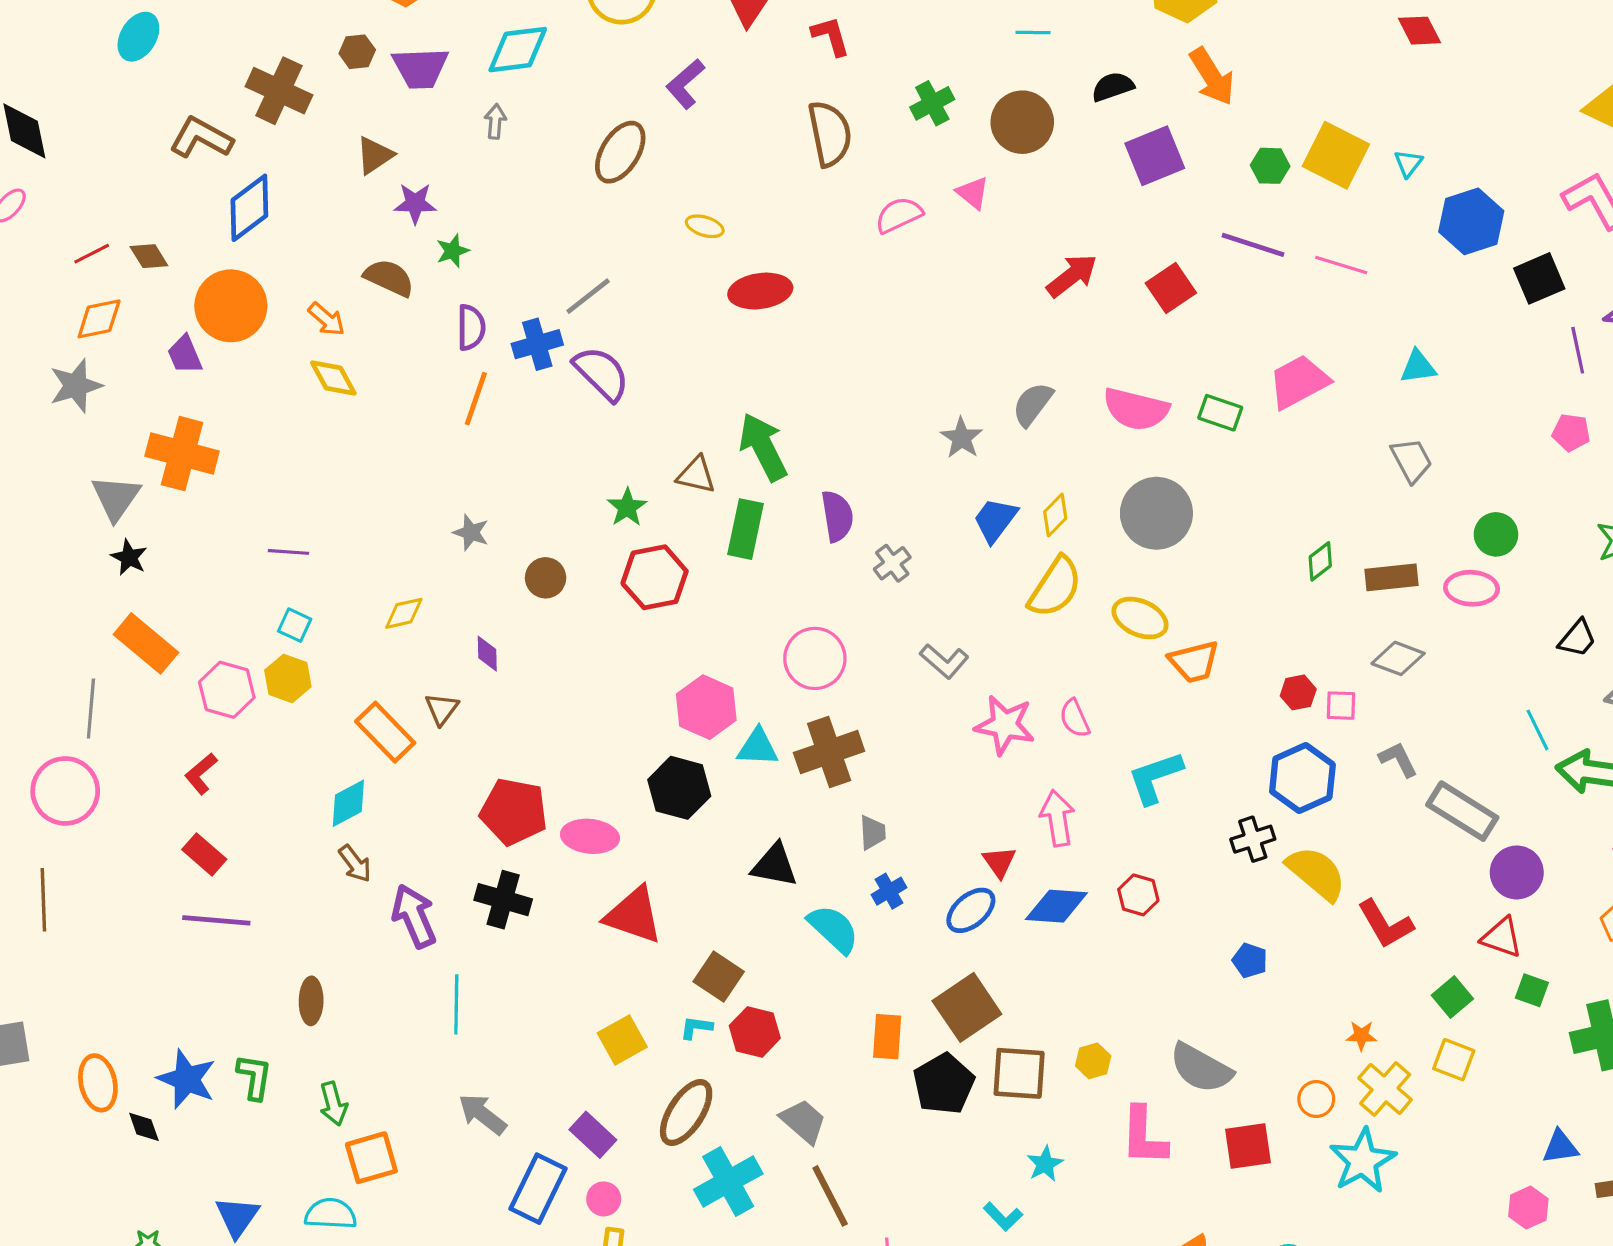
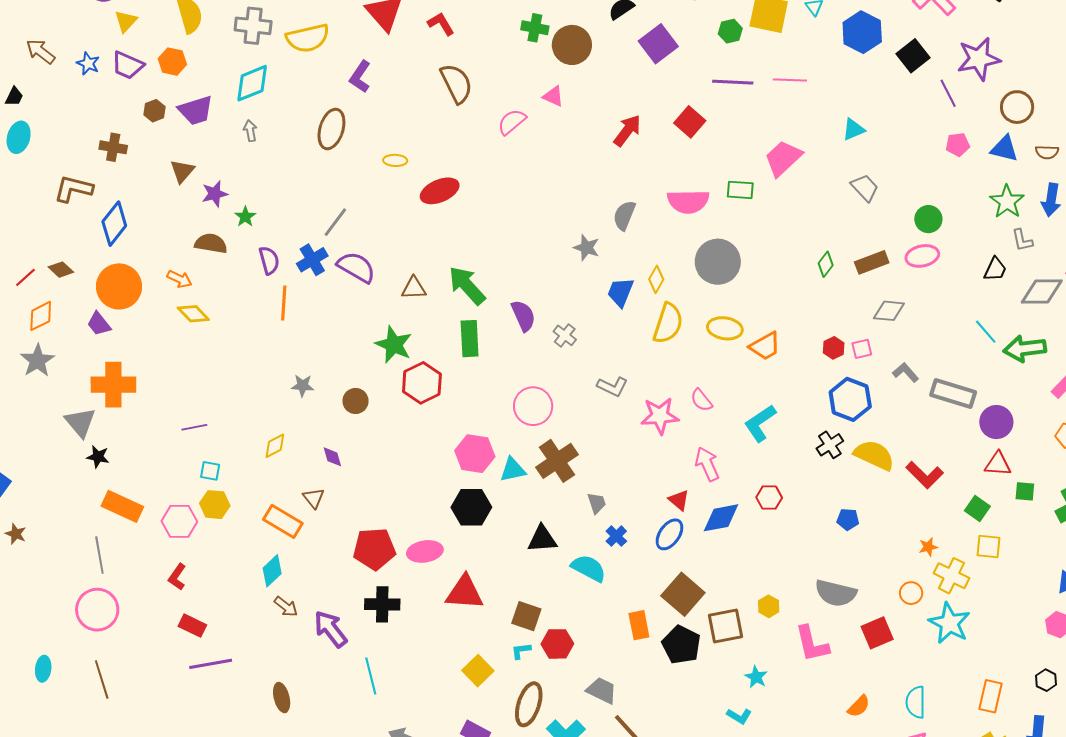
brown cross: (279, 91) -> (113, 147), size x0.7
green cross: (932, 103) -> (535, 28), moved, turned -36
brown triangle: (696, 475) -> (414, 288), moved
green star: (627, 507) -> (394, 345), size x1.5

